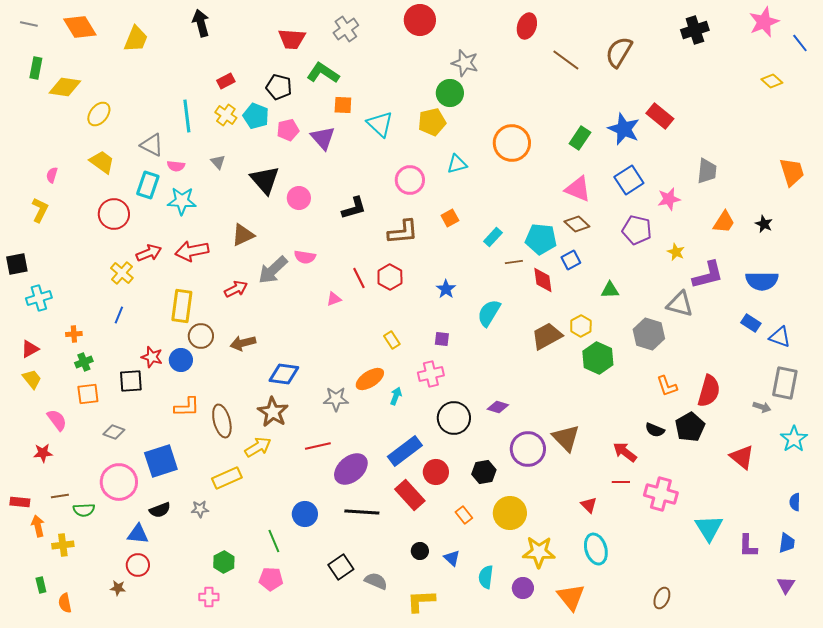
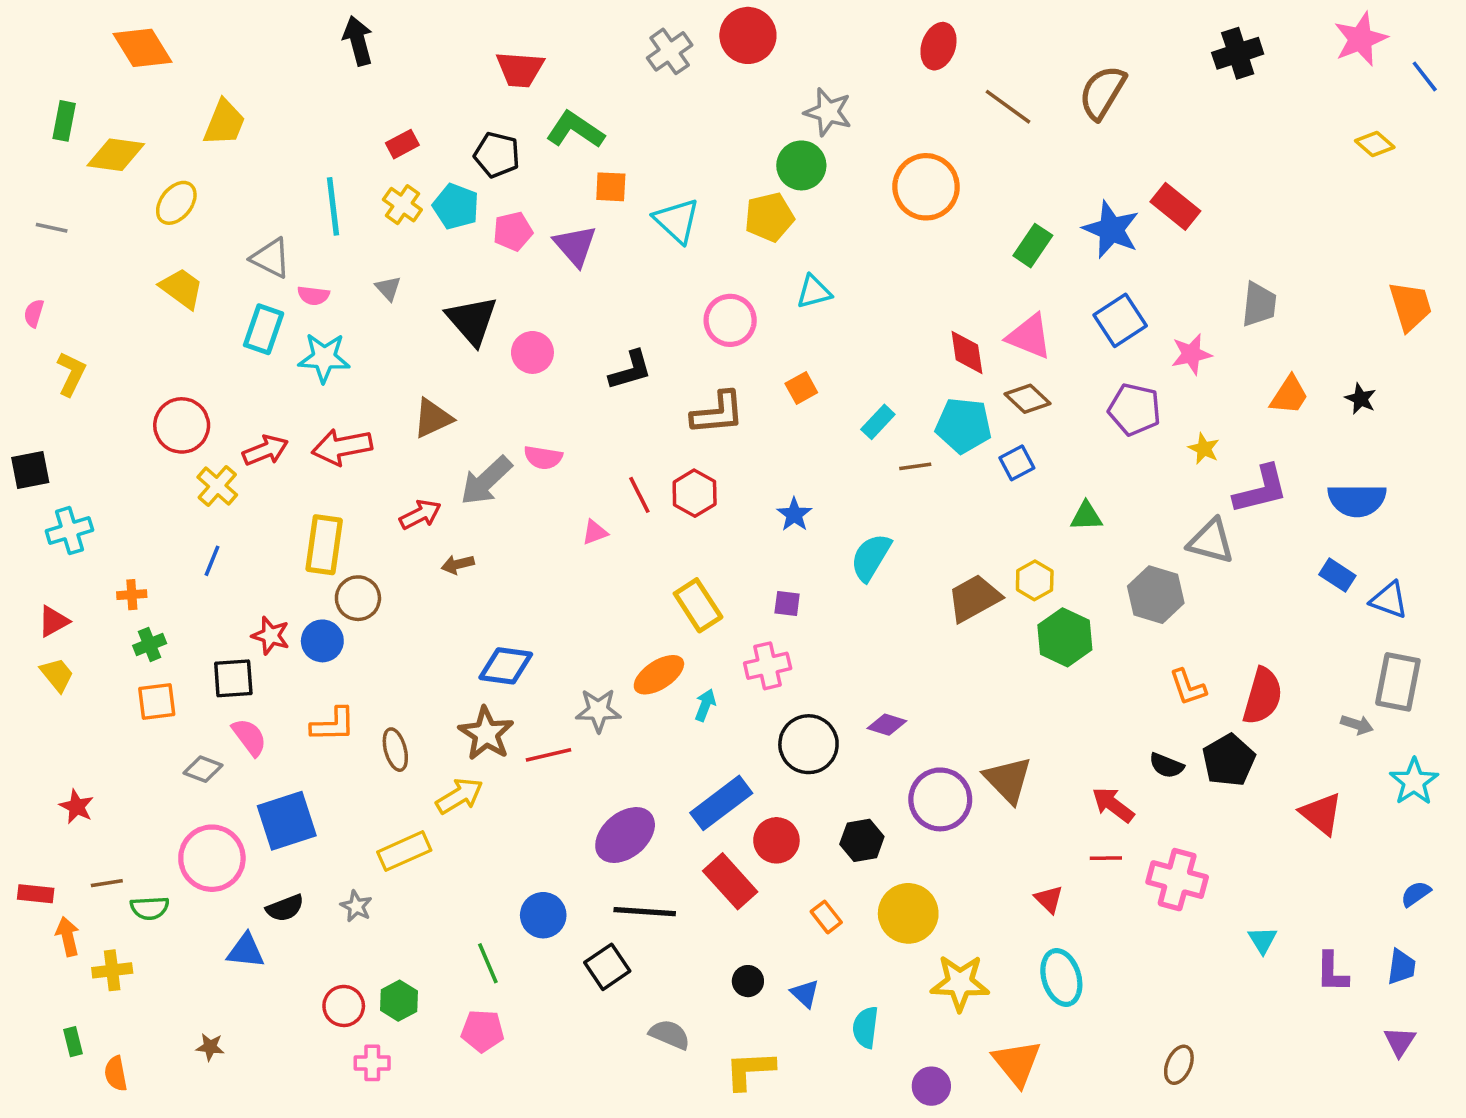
gray line: (29, 24) -> (52, 228), moved
gray cross: (346, 29) -> (670, 51), moved
yellow trapezoid: (136, 39) -> (224, 123), moved
orange circle: (512, 143) -> (926, 187), moved
pink semicircle: (52, 175) -> (34, 313), moved
red circle: (114, 214) -> (182, 425), moved
red diamond: (543, 280) -> (967, 352), moved
yellow rectangle: (392, 340) -> (698, 605), size x1.6
brown arrow: (243, 343) -> (458, 564), moved, size x0.7
pink semicircle: (57, 420) -> (249, 737), moved
brown ellipse: (222, 421) -> (395, 750), size x0.7
red line: (318, 446) -> (548, 755), moved
red star: (43, 453) -> (77, 807), turned 30
blue semicircle: (795, 502) -> (1416, 894), turned 54
gray star: (200, 509) -> (356, 906), turned 30
cyan triangle: (709, 528) -> (1263, 940), size x0.6
red circle: (138, 565) -> (344, 1006), moved
black square: (341, 567) -> (607, 967), moved
purple circle: (523, 588) -> (931, 1086), moved

